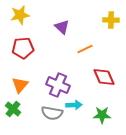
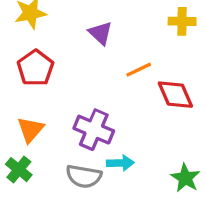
red pentagon: (23, 48) -> (35, 68), turned -30
red diamond: (104, 77) -> (175, 95), moved
green star: (102, 115) -> (185, 178), moved, turned 30

